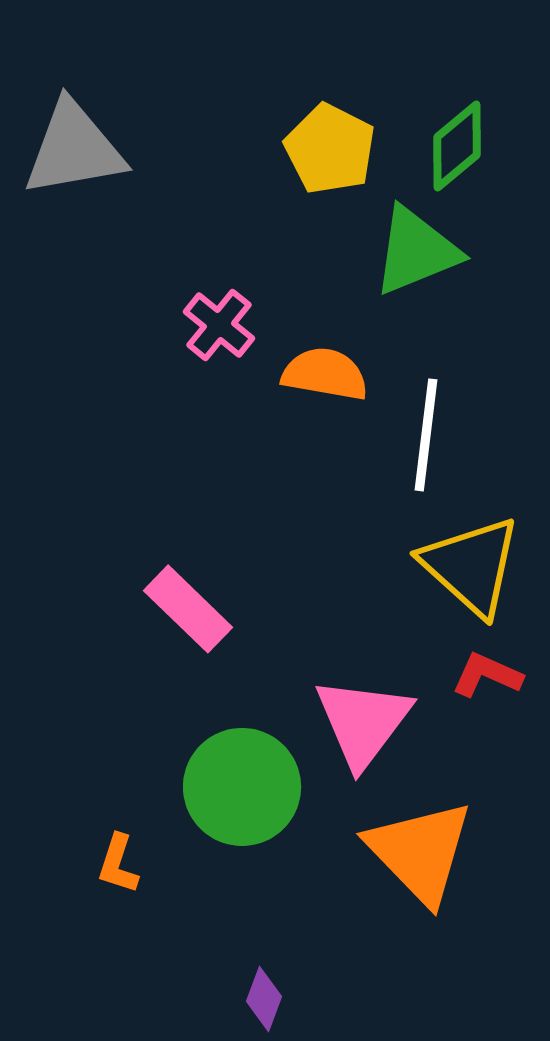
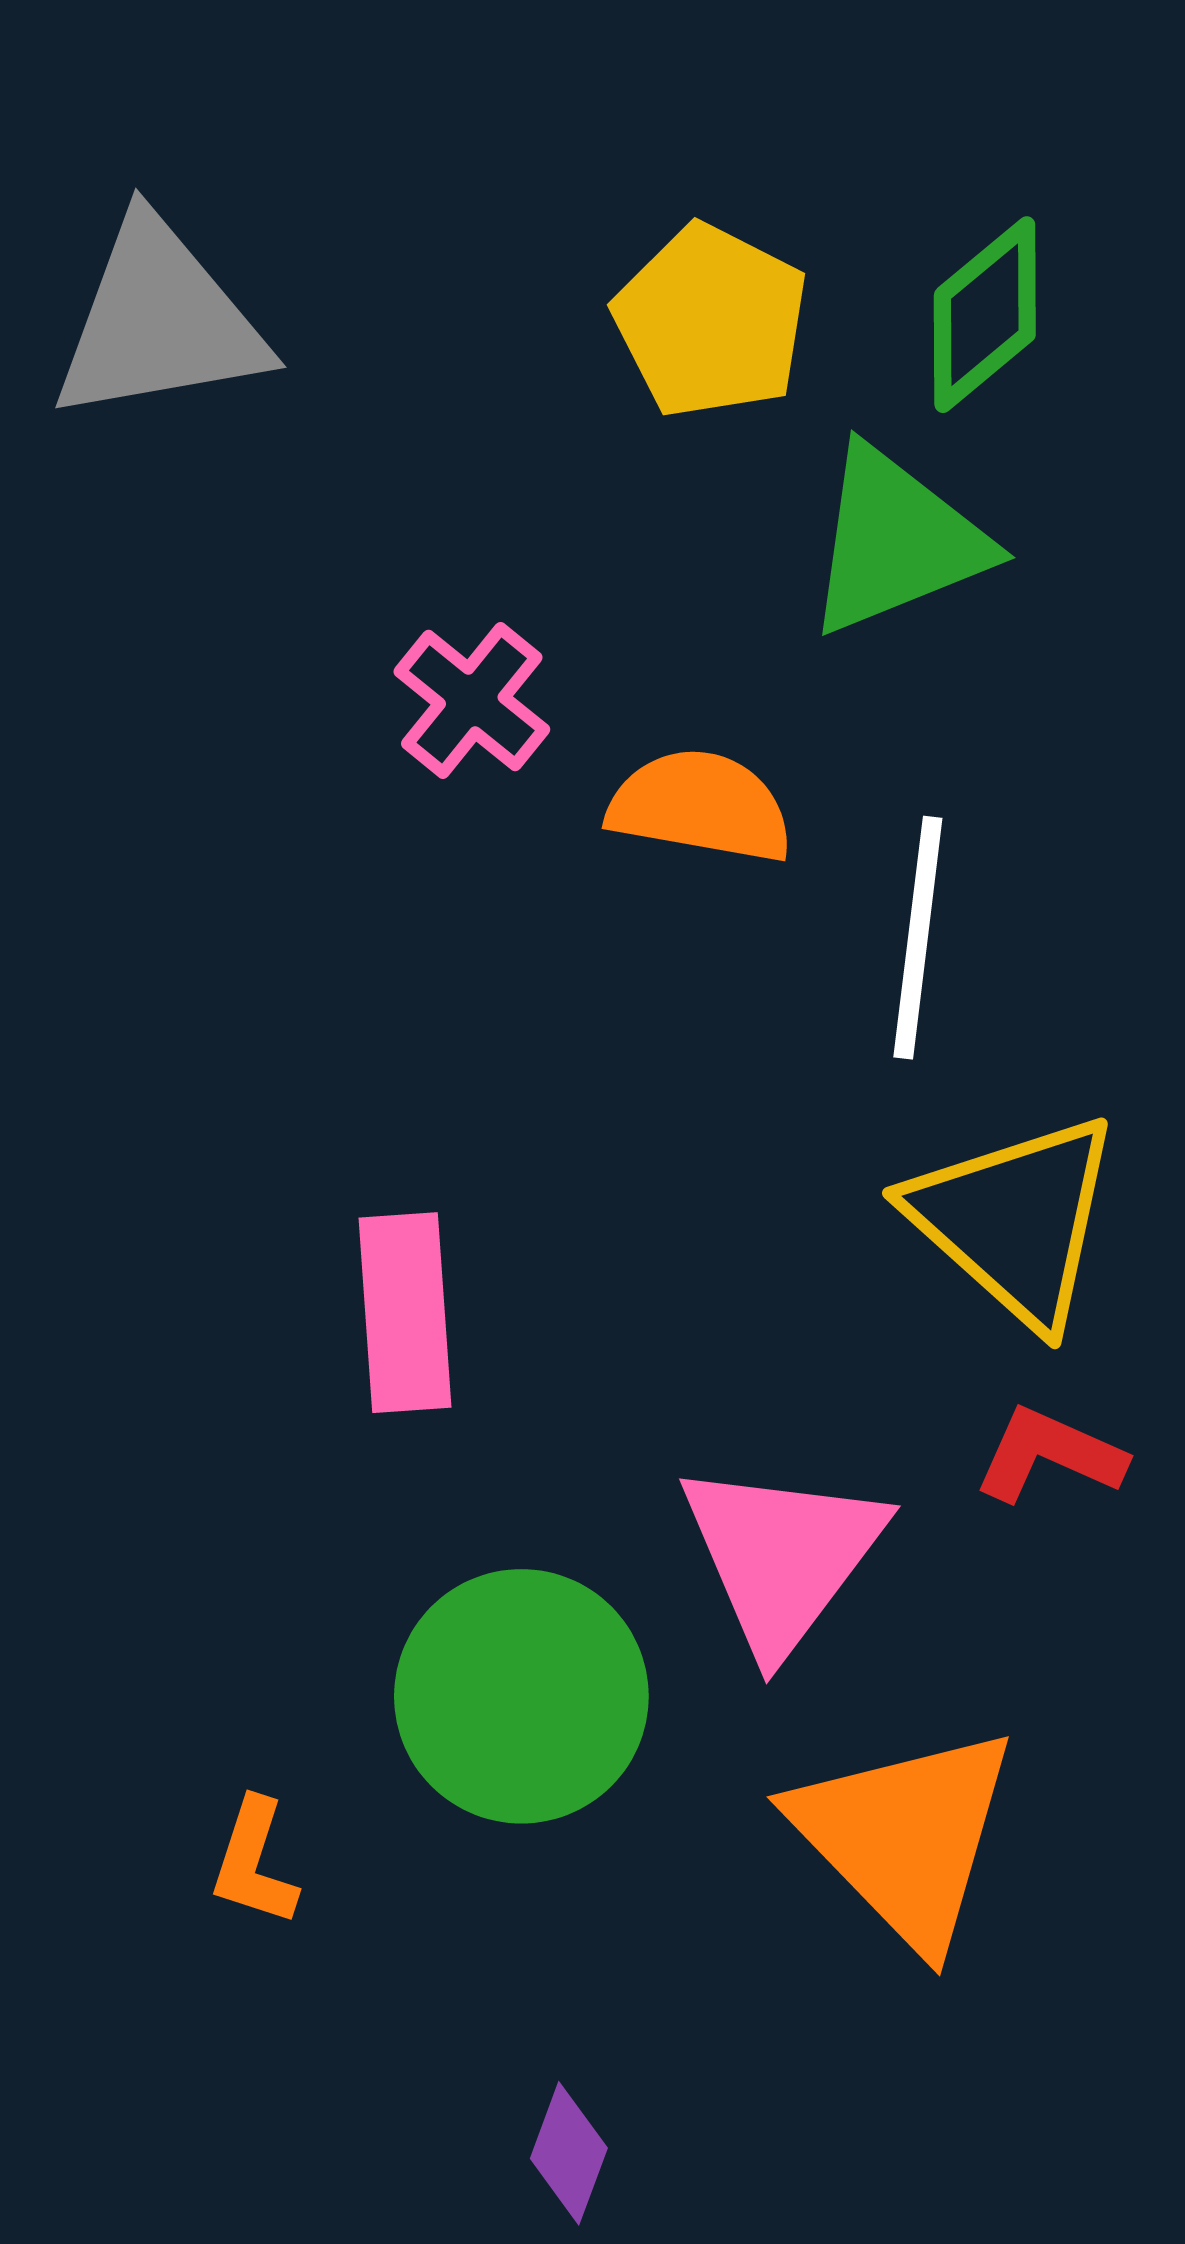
pink rectangle: (188, 609) -> (405, 1313), turned 42

